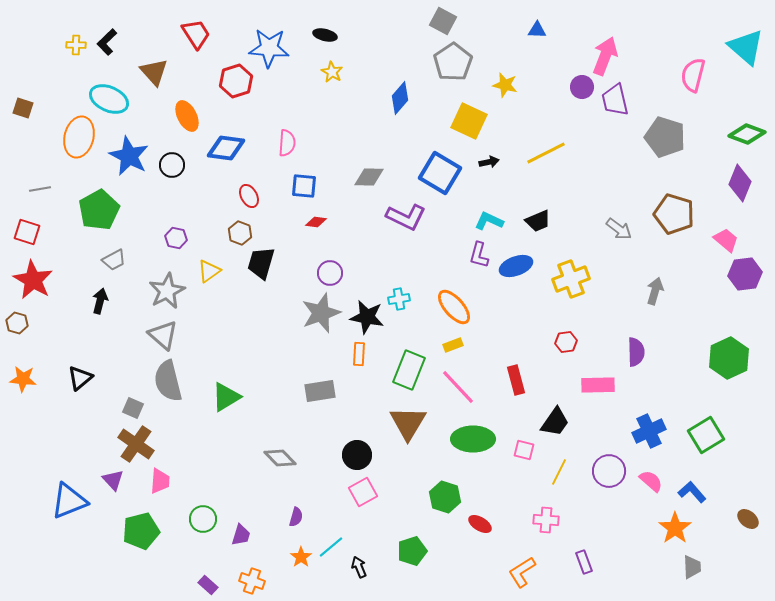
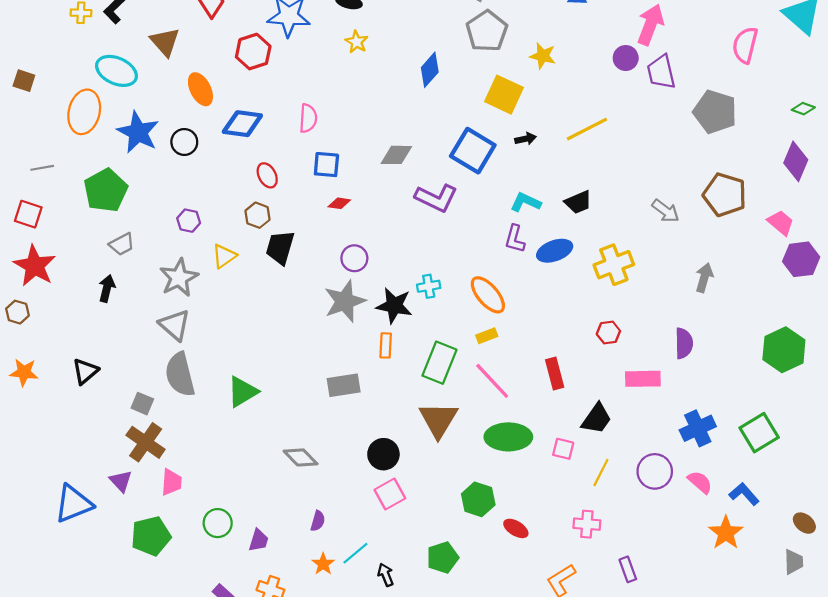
green diamond: (747, 134) -> (803, 109), size x0.6
gray trapezoid: (692, 567) -> (794, 562), moved

